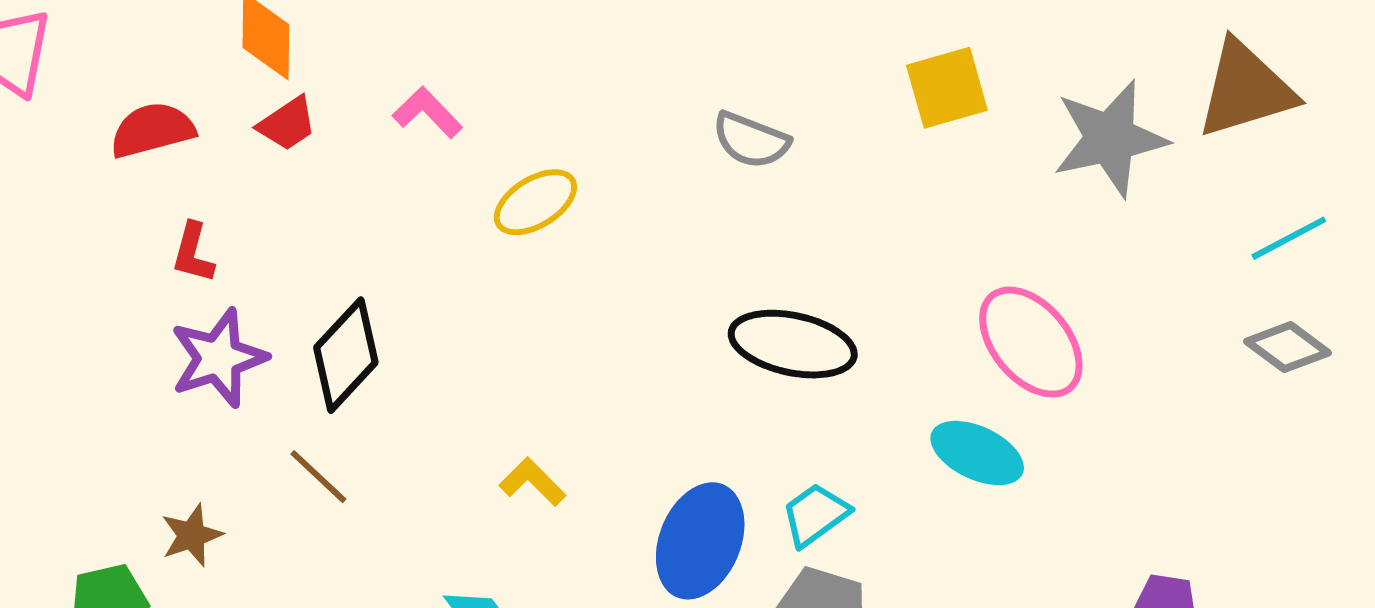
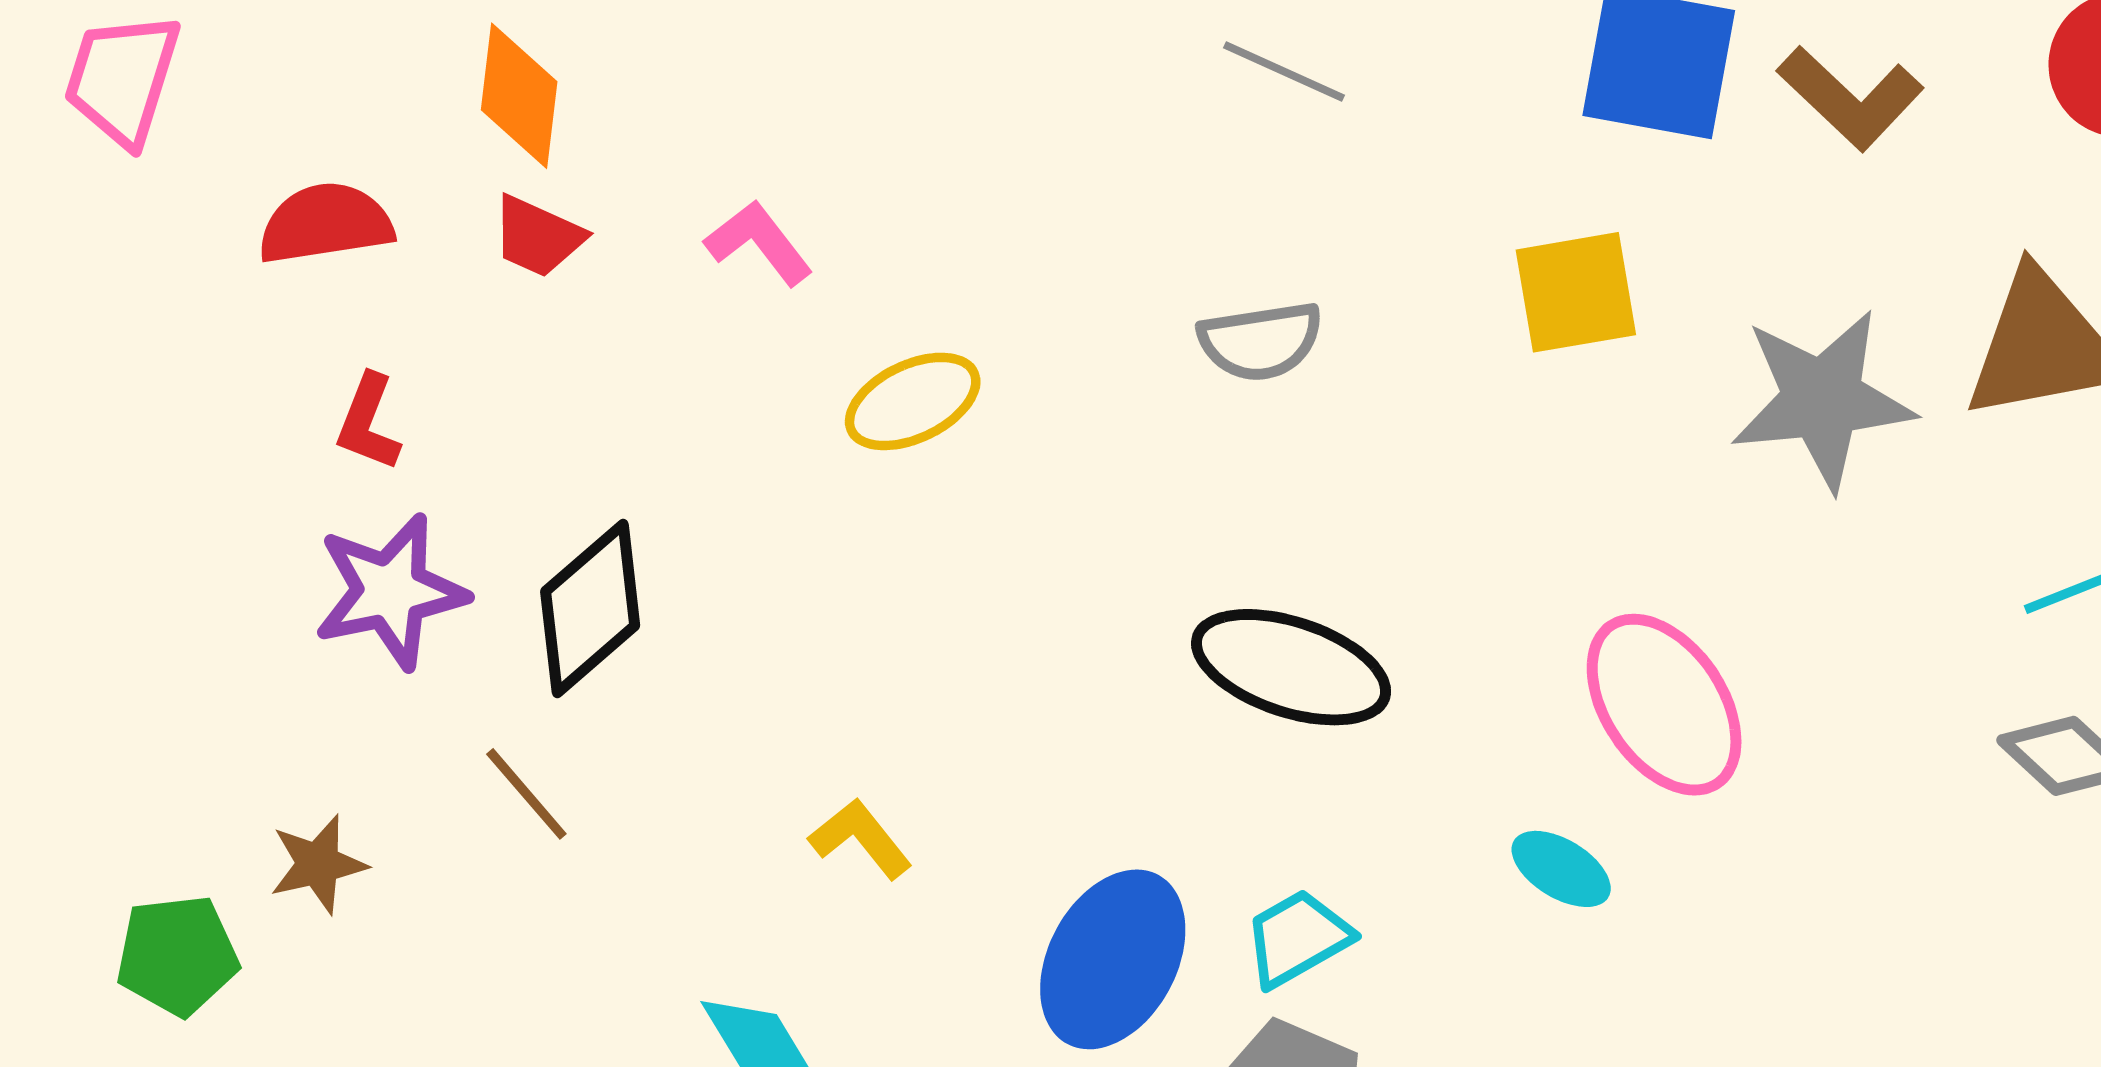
red trapezoid: (287, 124) -> (538, 236), turned 52
gray semicircle: (751, 140) -> (1260, 341), turned -36
cyan ellipse: (977, 453) -> (1561, 869), size x0.7

